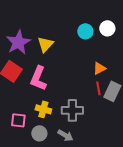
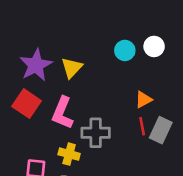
gray cross: (72, 110) -> (96, 133), moved

